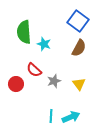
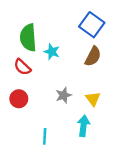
red semicircle: (34, 70) -> (22, 67), moved
cyan line: (51, 116) -> (45, 136), moved
cyan arrow: (71, 117) -> (84, 126), moved, turned -60

